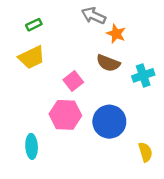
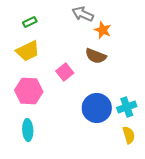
cyan cross: (143, 75) -> (127, 107), moved
pink hexagon: (65, 115) -> (29, 91), moved

